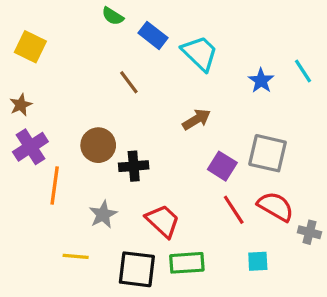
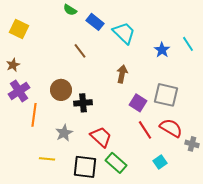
brown arrow: (197, 119) -> (122, 74), turned -48
cyan square: (258, 261) -> (160, 162), turned -32
green rectangle: (187, 263) -> (116, 163), turned 45

